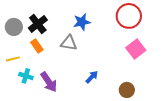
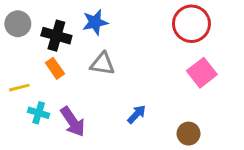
blue star: (82, 22) -> (95, 22), moved
black cross: (38, 24) -> (56, 36), turned -36
gray circle: (14, 27) -> (18, 24), moved

